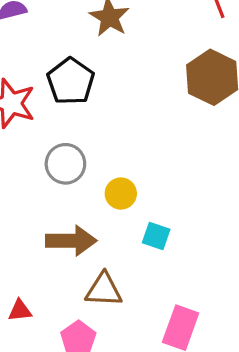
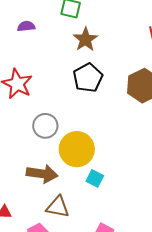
black pentagon: (71, 81) -> (88, 78), moved
yellow circle: (121, 194) -> (77, 149), size x1.8

